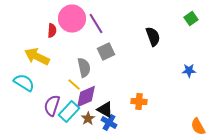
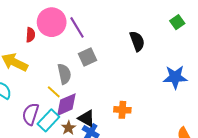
blue star: (189, 71) -> (175, 77), size x1.6

